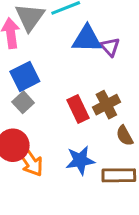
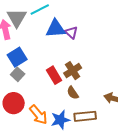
brown semicircle: (125, 136) -> (73, 93), moved
blue star: (80, 160) -> (60, 120), moved
orange arrow: (30, 161) -> (38, 115), moved

